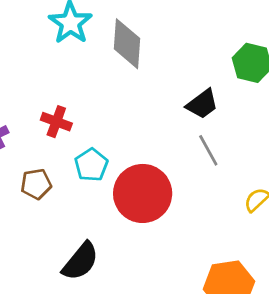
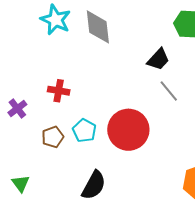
cyan pentagon: (91, 165) -> (84, 131), moved

